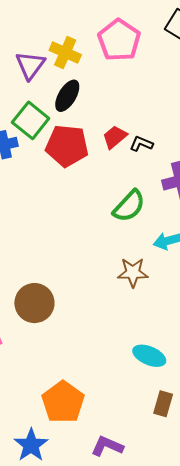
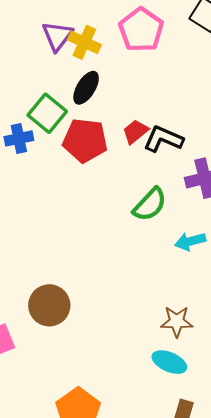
purple triangle: (30, 65) -> (57, 36), moved
black L-shape: (141, 144) -> (163, 139), size x1.6
brown star: (133, 272) -> (177, 321), moved

